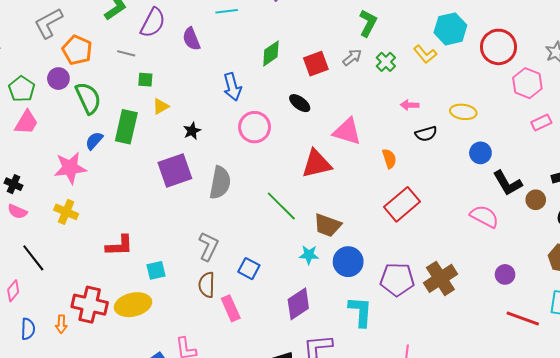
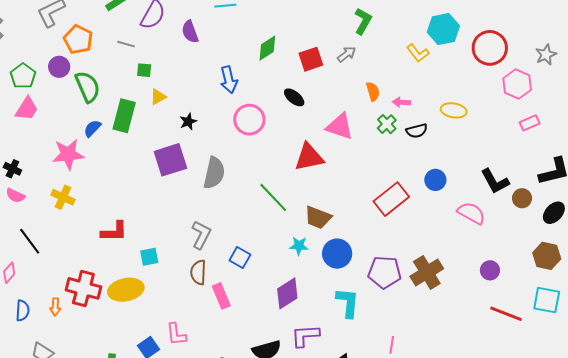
green cross: (386, 62) -> (387, 124), moved
blue circle: (480, 153) -> (435, 180), moved
orange semicircle: (389, 159) -> (373, 91), moved

